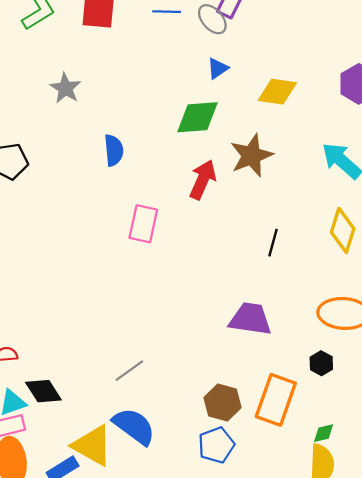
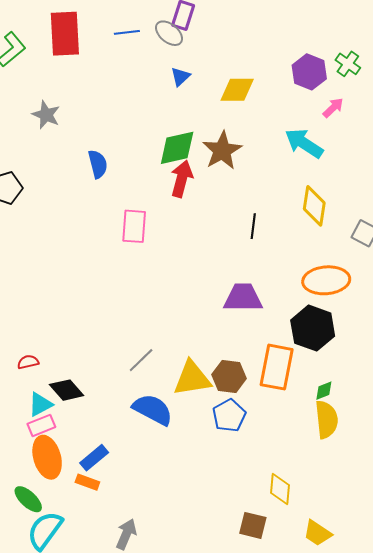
green diamond: (198, 117) -> (177, 148), moved
black hexagon: (321, 363) -> (313, 328), size x2.0
yellow triangle: (92, 446) -> (192, 378), moved, turned -30

